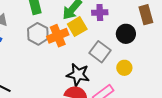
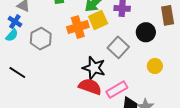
gray hexagon: (38, 34) -> (41, 39), moved
yellow circle: (124, 68) -> (155, 66), moved

